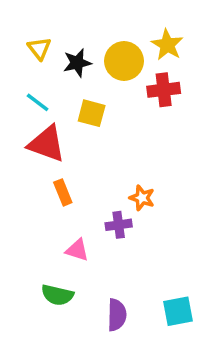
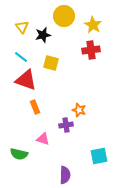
yellow circle: (124, 61) -> (64, 16), moved
green semicircle: (57, 295) -> (19, 154), moved
cyan square: (178, 311) -> (99, 156), moved

